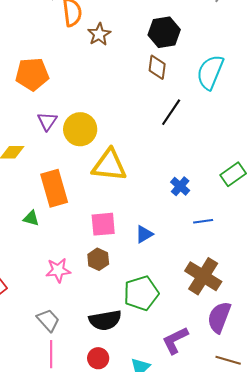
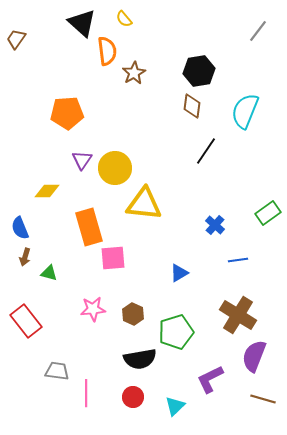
green triangle: (31, 218) -> (49, 273), moved
pink square: (103, 224) -> (113, 258), moved
brown hexagon: (98, 259) -> (133, 314), moved
gray trapezoid: (48, 320) -> (57, 371), moved, turned -40

